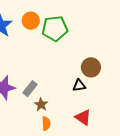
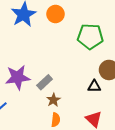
green pentagon: (55, 29) -> (90, 36), moved

